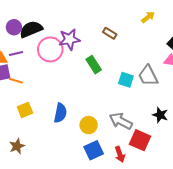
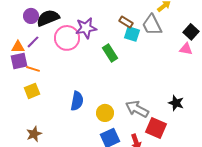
purple line: (16, 53) -> (33, 42), turned -32
gray trapezoid: (148, 76) -> (152, 25), moved
cyan square: (126, 80) -> (132, 34), moved
yellow square: (25, 110) -> (32, 91), moved

